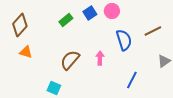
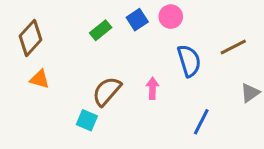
cyan square: (54, 88) -> (87, 120), moved

